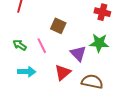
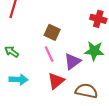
pink line: (42, 46) -> (49, 54), moved
purple triangle: (78, 53) -> (72, 61), turned 36

